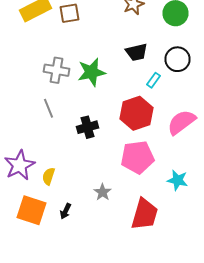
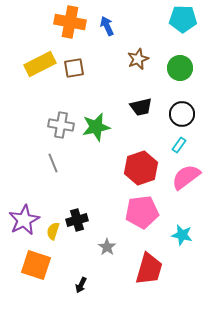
cyan rectangle: (154, 80) -> (179, 145), moved
black cross: (88, 127) -> (77, 220), moved
black arrow: (66, 211) -> (81, 285), moved

